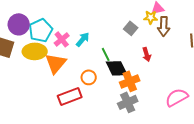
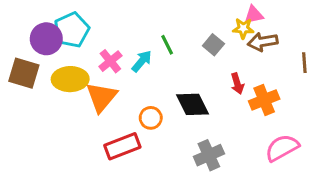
brown arrow: (164, 26) -> (263, 42), turned 78
cyan pentagon: (41, 30) -> (72, 30), moved
green line: (106, 54) -> (167, 45), moved
orange cross: (130, 81) -> (264, 100), moved

